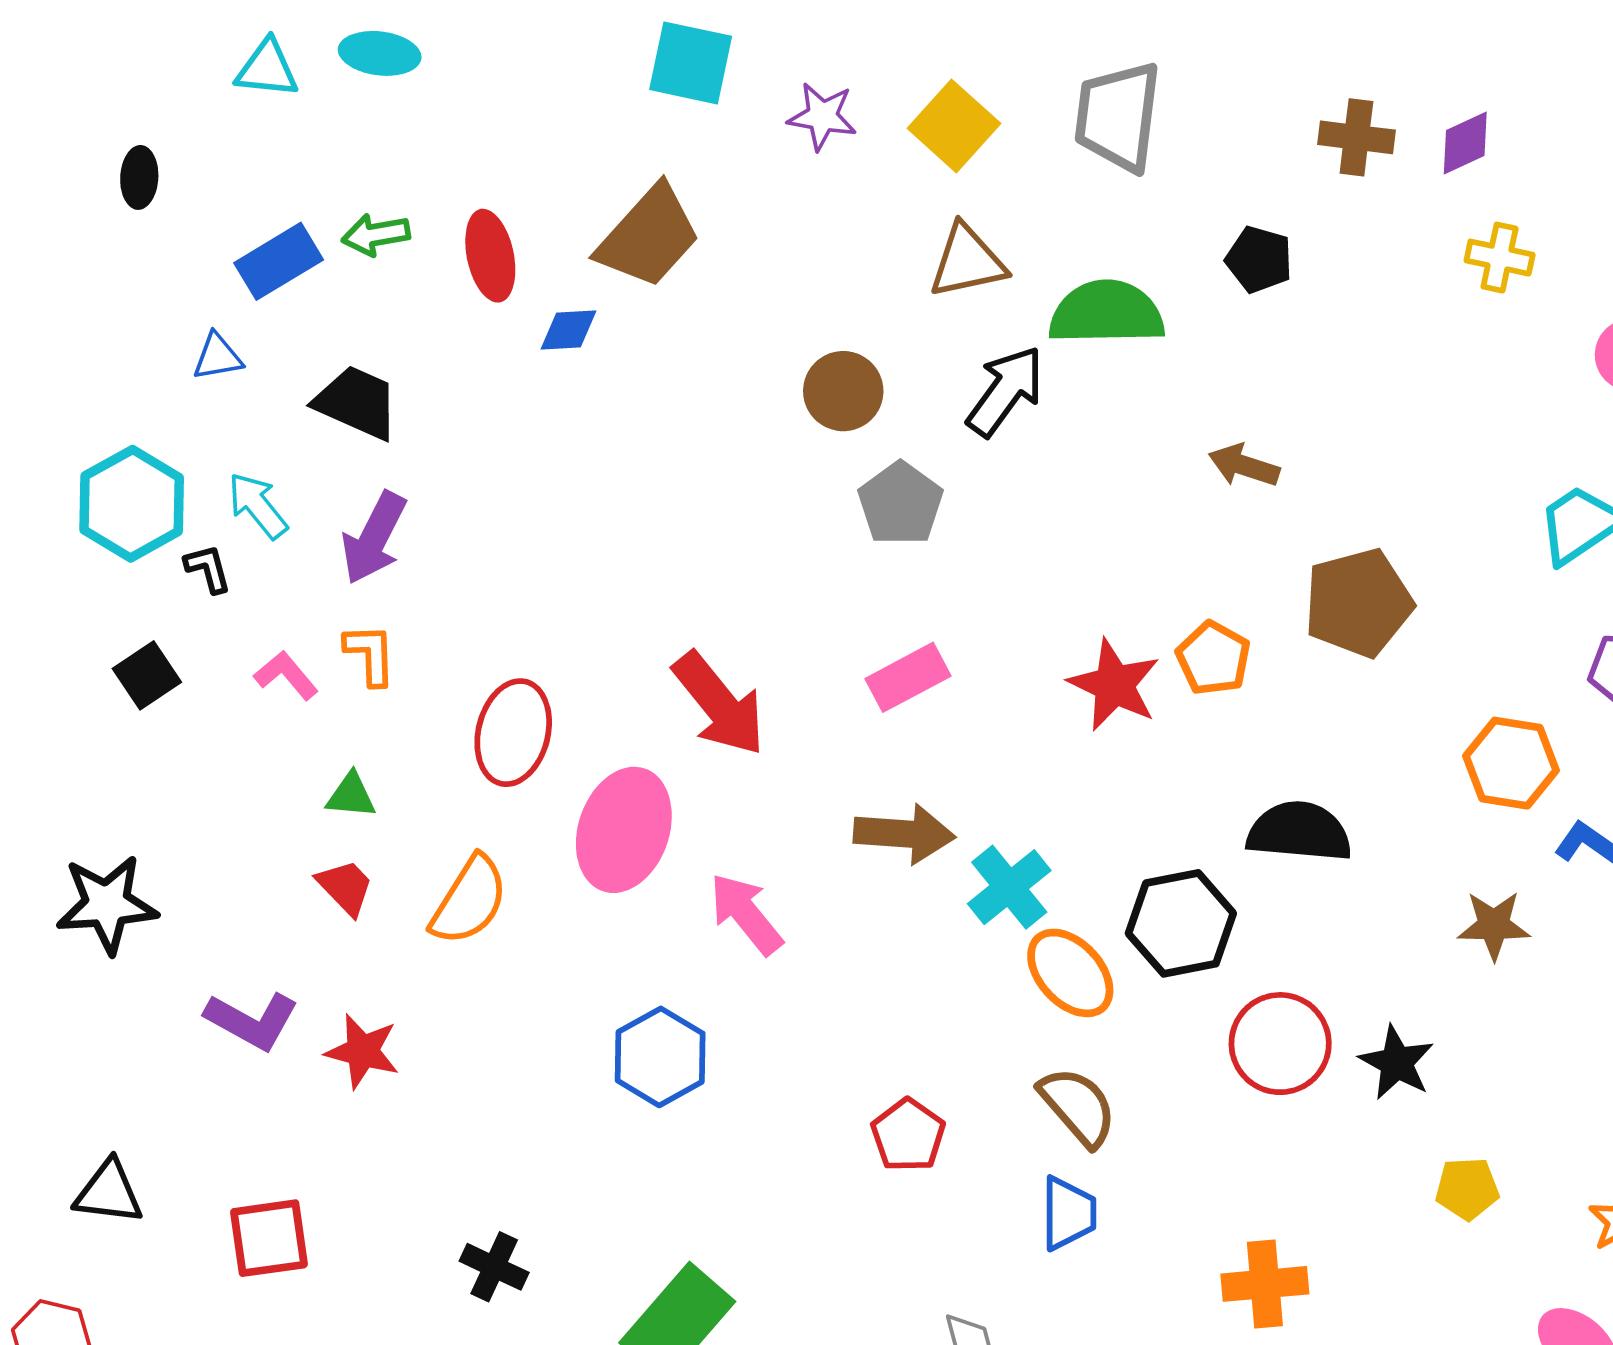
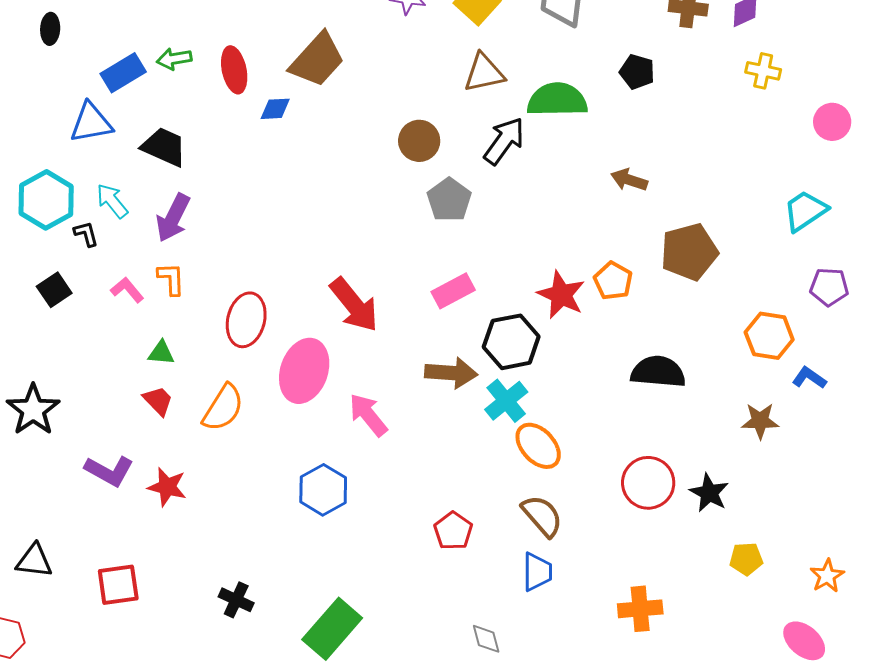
blue triangle: (217, 357) -> (91, 123), size x1.6
black star: (107, 904) -> (33, 410), turned -30
black hexagon: (1181, 923) -> (511, 342), moved

